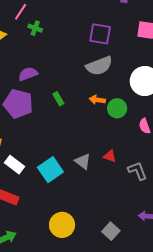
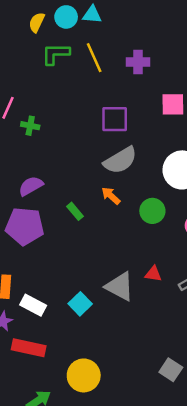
orange arrow: (97, 100) -> (111, 196), moved, turned 42
gray triangle: (83, 161) -> (120, 286), size x1.4
cyan square: (50, 170) -> (80, 304), size x0.7
yellow circle: (62, 225) -> (84, 375), moved

